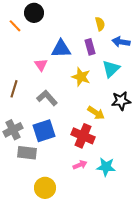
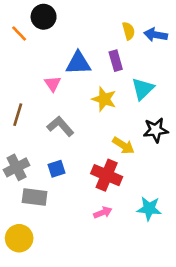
blue arrow: (121, 42) -> (156, 35), moved
blue square: (44, 131) -> (56, 169), size x0.6
cyan star: (106, 167) -> (149, 209), moved
yellow circle: (45, 188) -> (19, 238), moved

